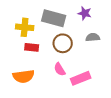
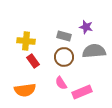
gray rectangle: (54, 18) -> (64, 36), moved, size x0.6
gray semicircle: (93, 37) -> (94, 51), size x1.6
red rectangle: (32, 47) -> (33, 61), turned 48

